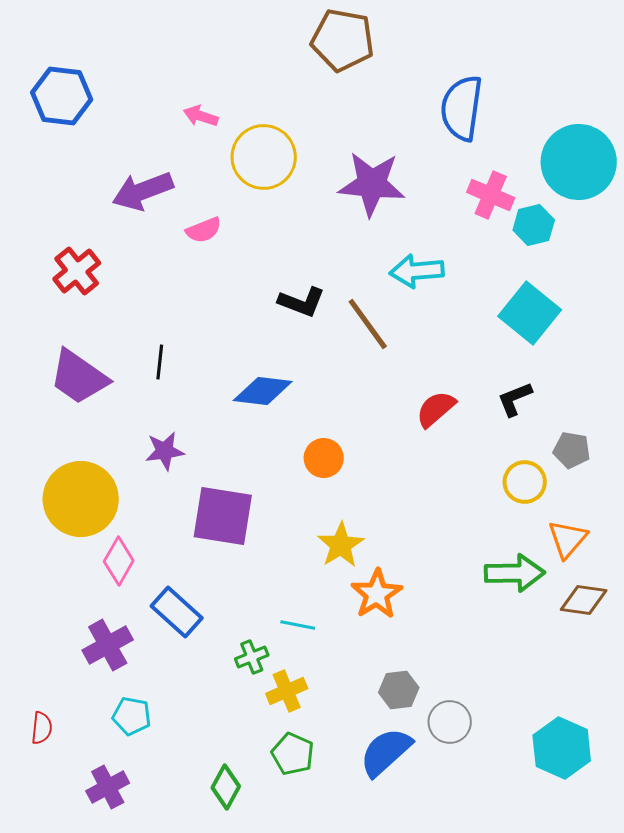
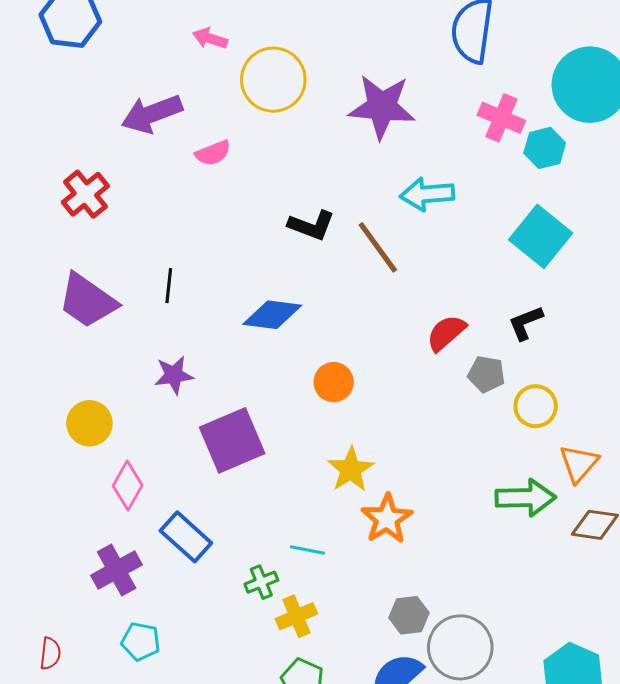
gray pentagon: (572, 450) -> (486, 374), moved
yellow circle: (81, 499) -> (89, 423), size x0.6
purple square: (223, 516) -> (232, 440), turned -32
gray circle: (450, 722) -> (460, 647), size x1.5

